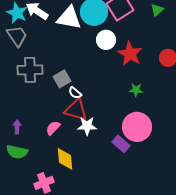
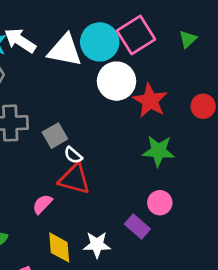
white circle: (106, 40) -> (116, 81), size x1.4
green star: (136, 90) -> (158, 151), size x1.6
white star: (87, 126) -> (97, 245), moved
pink circle: (137, 127) -> (160, 203), size x0.6

